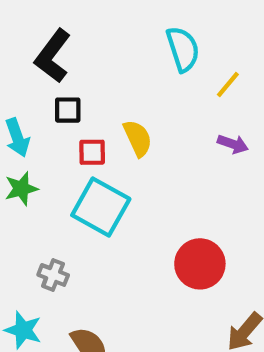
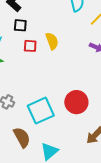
cyan square: (101, 207) -> (41, 111), moved, turned 32

